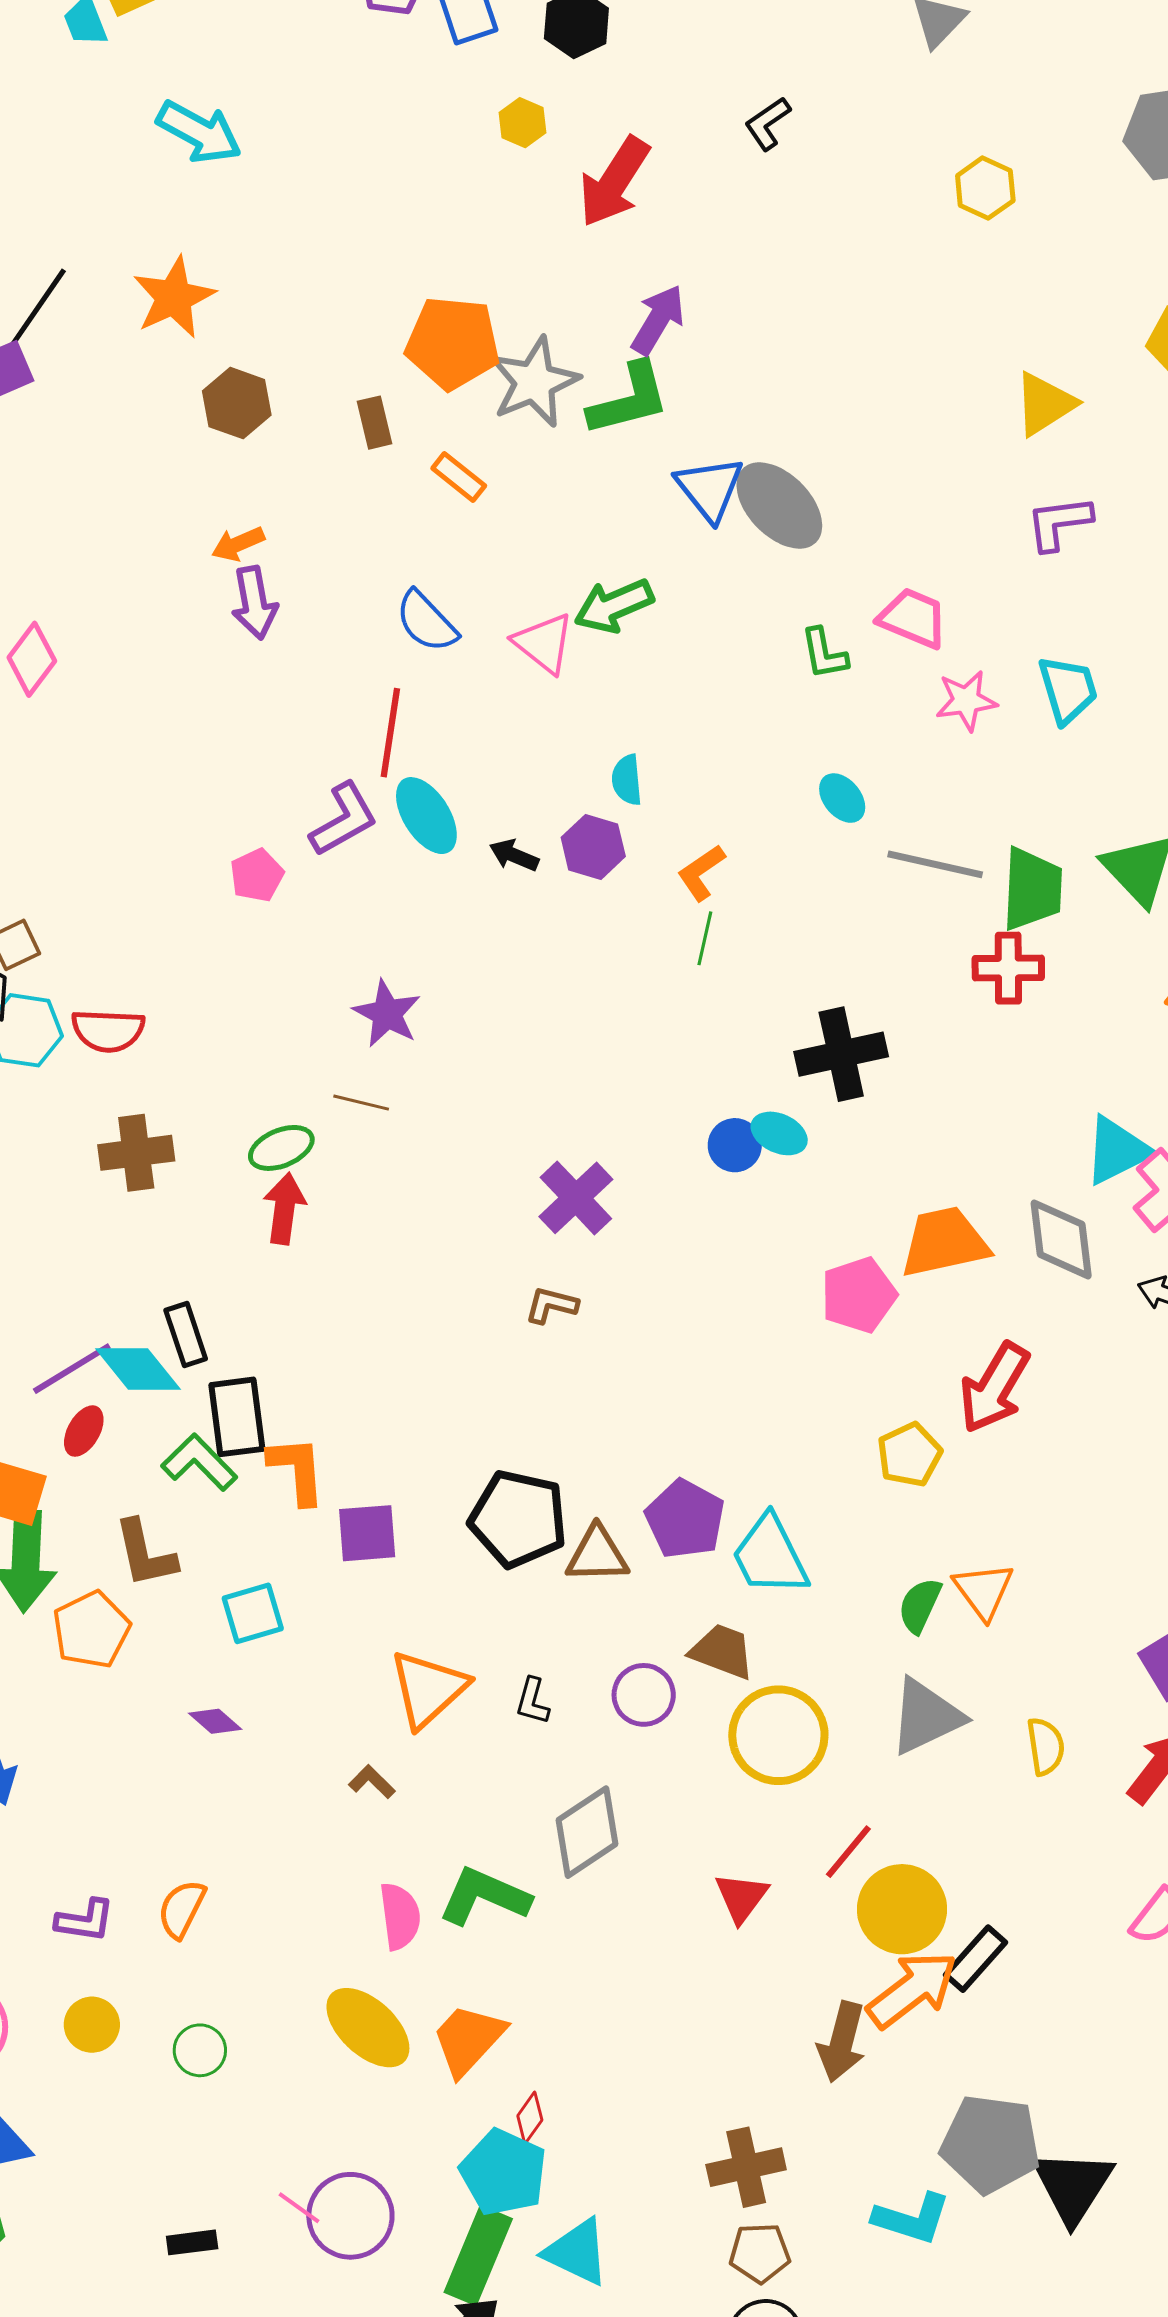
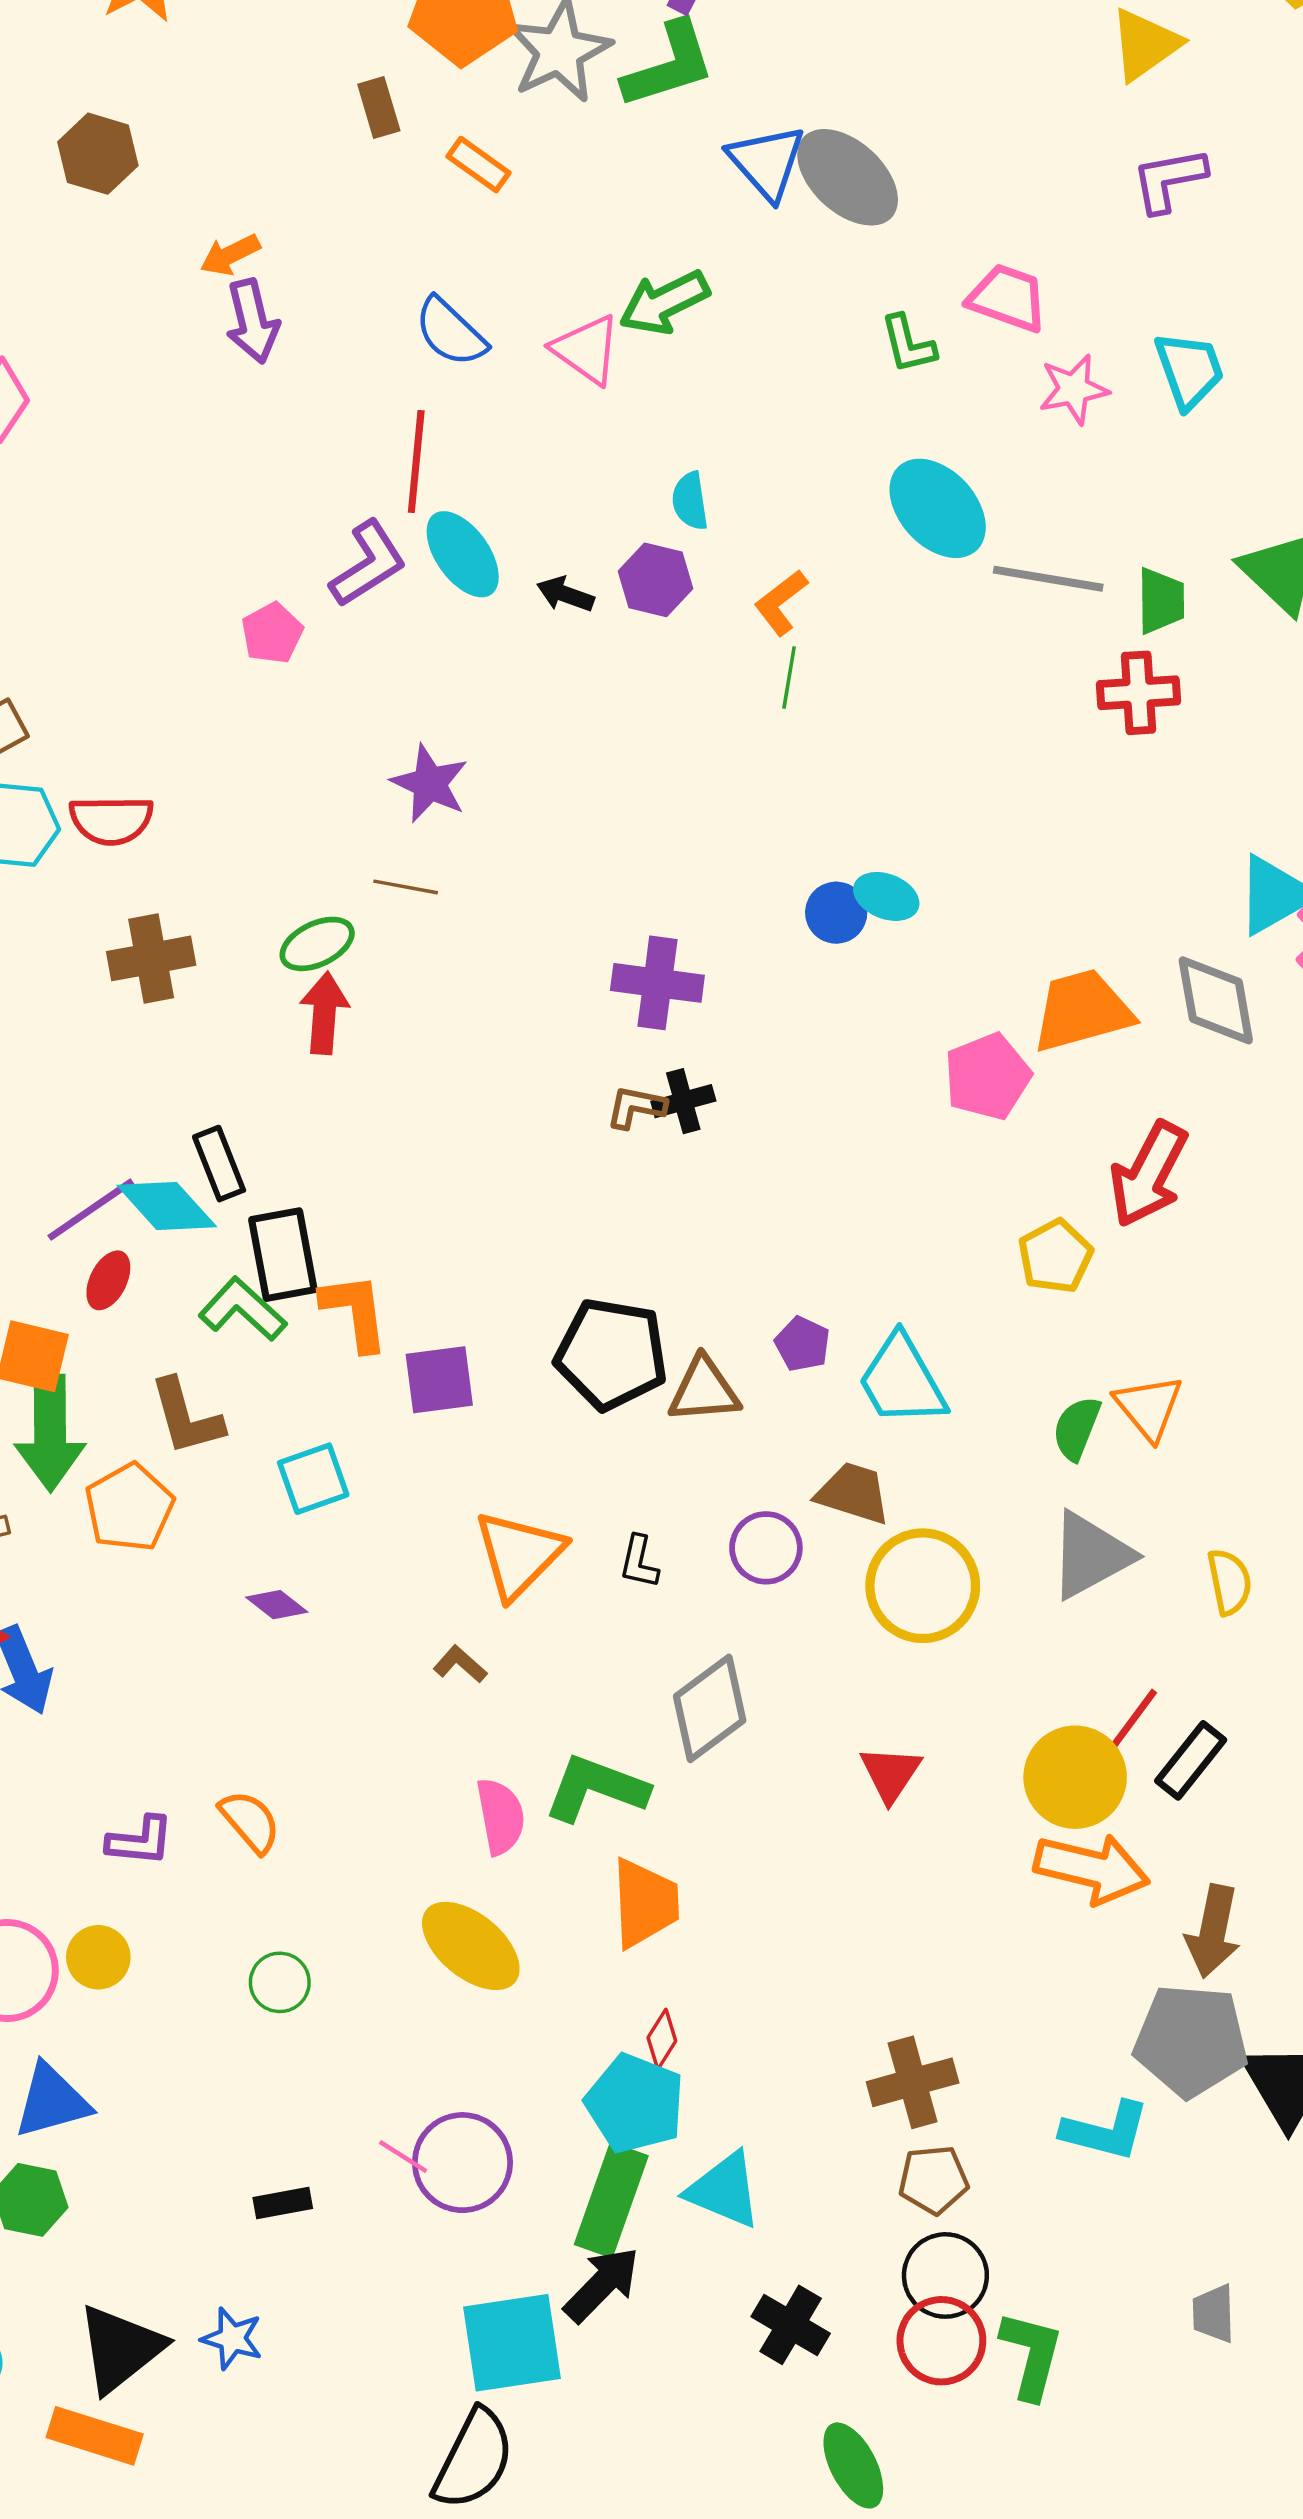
brown hexagon: (237, 403) -> (98, 154), moved
cyan ellipse: (842, 798) -> (938, 508), size x1.8
green trapezoid: (1032, 889) -> (1161, 601), size x0.7
black cross: (841, 1054) -> (683, 1101), moved, size x0.6
purple cross: (576, 1198) -> (657, 983), turned -36
purple pentagon: (685, 1519) -> (802, 1344), size x0.6
red line: (848, 1852) -> (1133, 1720), moved
orange semicircle: (182, 1909) -> (250, 1822), turned 116
black rectangle: (976, 1959) -> (1191, 1760), moved
orange arrow: (912, 1990) -> (1092, 1869), turned 54
yellow circle: (92, 2025) -> (98, 1957), moved
orange trapezoid: (468, 2039) -> (645, 1903), moved, turned 138
brown arrow: (842, 2042) -> (1213, 1931), moved

